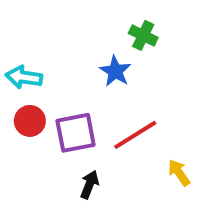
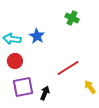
blue star: (115, 71) -> (37, 36), moved
purple square: (76, 133) -> (23, 87), moved

